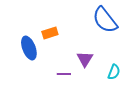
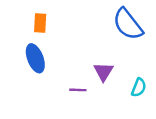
orange rectangle: (50, 33) -> (40, 23), moved, turned -70

